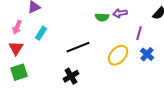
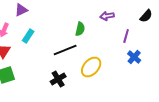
green semicircle: (102, 17) -> (80, 29), moved, turned -80
yellow ellipse: (118, 55) -> (91, 67), moved

